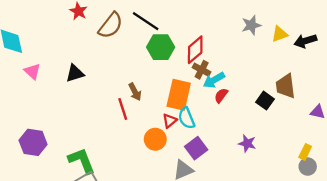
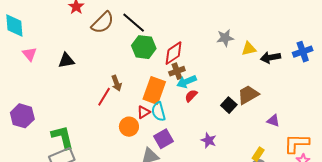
brown cross: (202, 70) -> (177, 71), turned 35
brown trapezoid: (285, 86) -> (248, 95), turned 60
red line: (123, 109) -> (104, 97), turned 42

